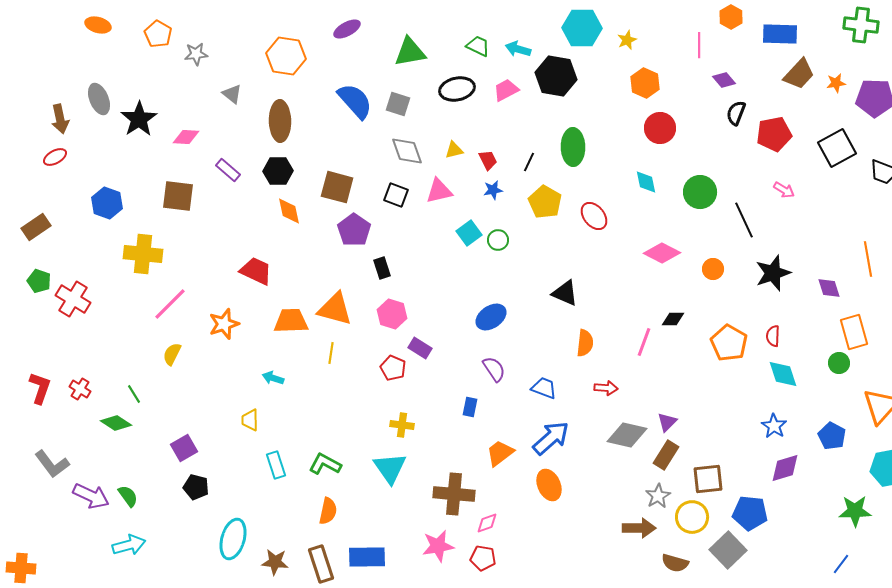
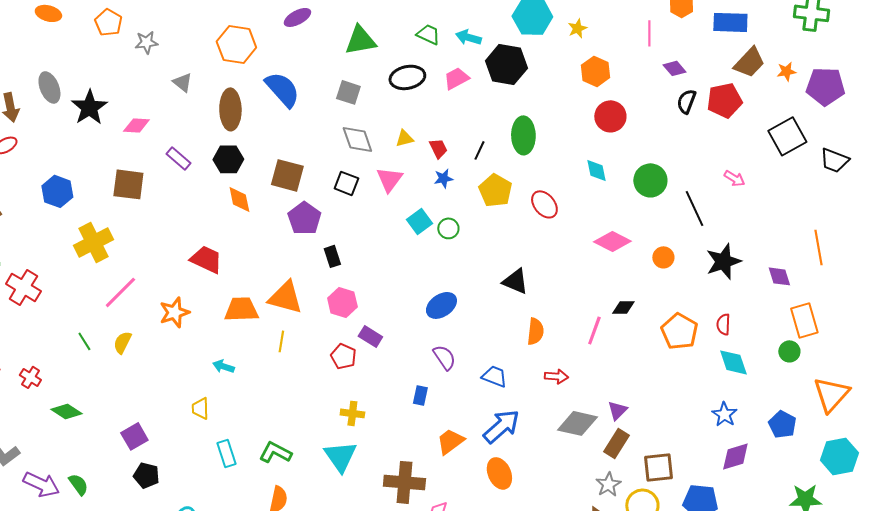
blue semicircle: (355, 101) -> (282, 89), moved
red pentagon: (774, 134) -> (724, 100), moved
pink triangle: (439, 191) -> (389, 179), turned -40
yellow cross: (143, 254) -> (93, 242), turned -33
green line: (134, 394) -> (84, 341), moved

